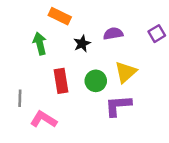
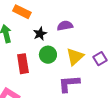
purple square: (157, 34) -> (100, 59), moved
green circle: (96, 81) -> (48, 55), moved

